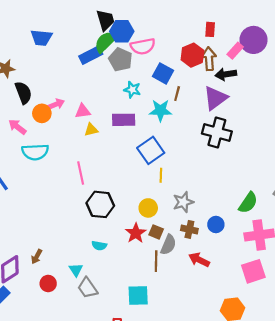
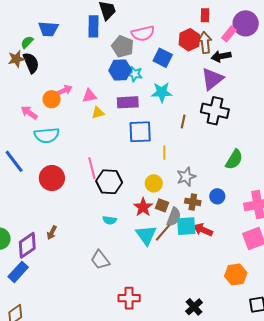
blue hexagon: (122, 31) -> (120, 70), moved
green semicircle: (106, 42) -> (27, 42), moved, size x0.6
blue rectangle: (91, 55) -> (93, 26), moved, turned -60
black semicircle: (23, 93) -> (31, 63), moved
brown line: (177, 94) -> (183, 121), moved
blue square: (151, 150) -> (140, 132), moved, turned 35
pink line: (81, 173) -> (92, 168), moved
green semicircle: (248, 203) -> (234, 160), moved
brown line: (156, 261) -> (163, 233), turned 42
cyan triangle: (76, 270) -> (146, 235), moved, size x1.6
red circle: (48, 284) -> (52, 178), moved, size x1.6
cyan square: (138, 296) -> (186, 226), moved

